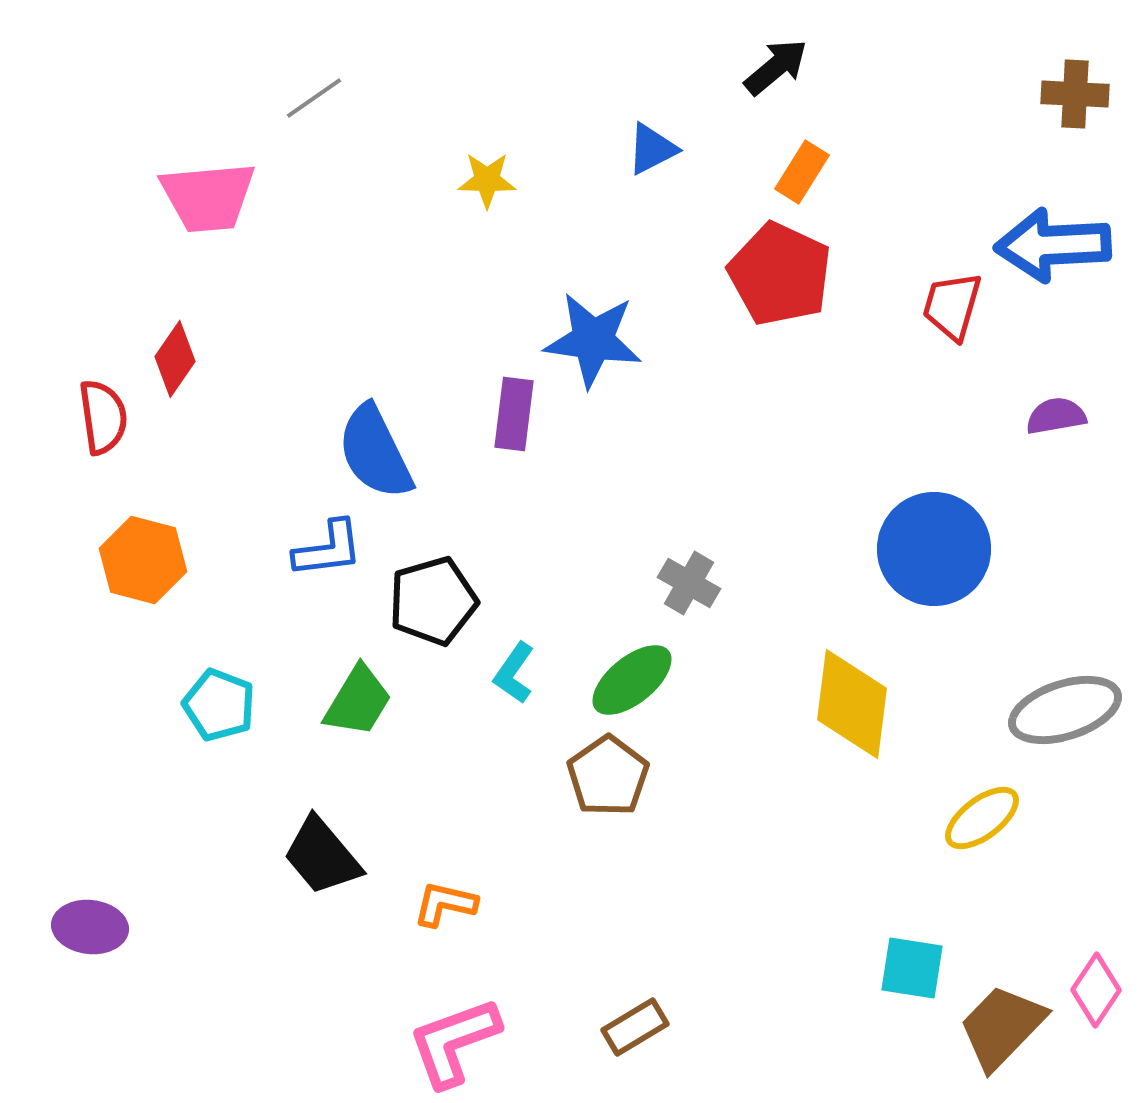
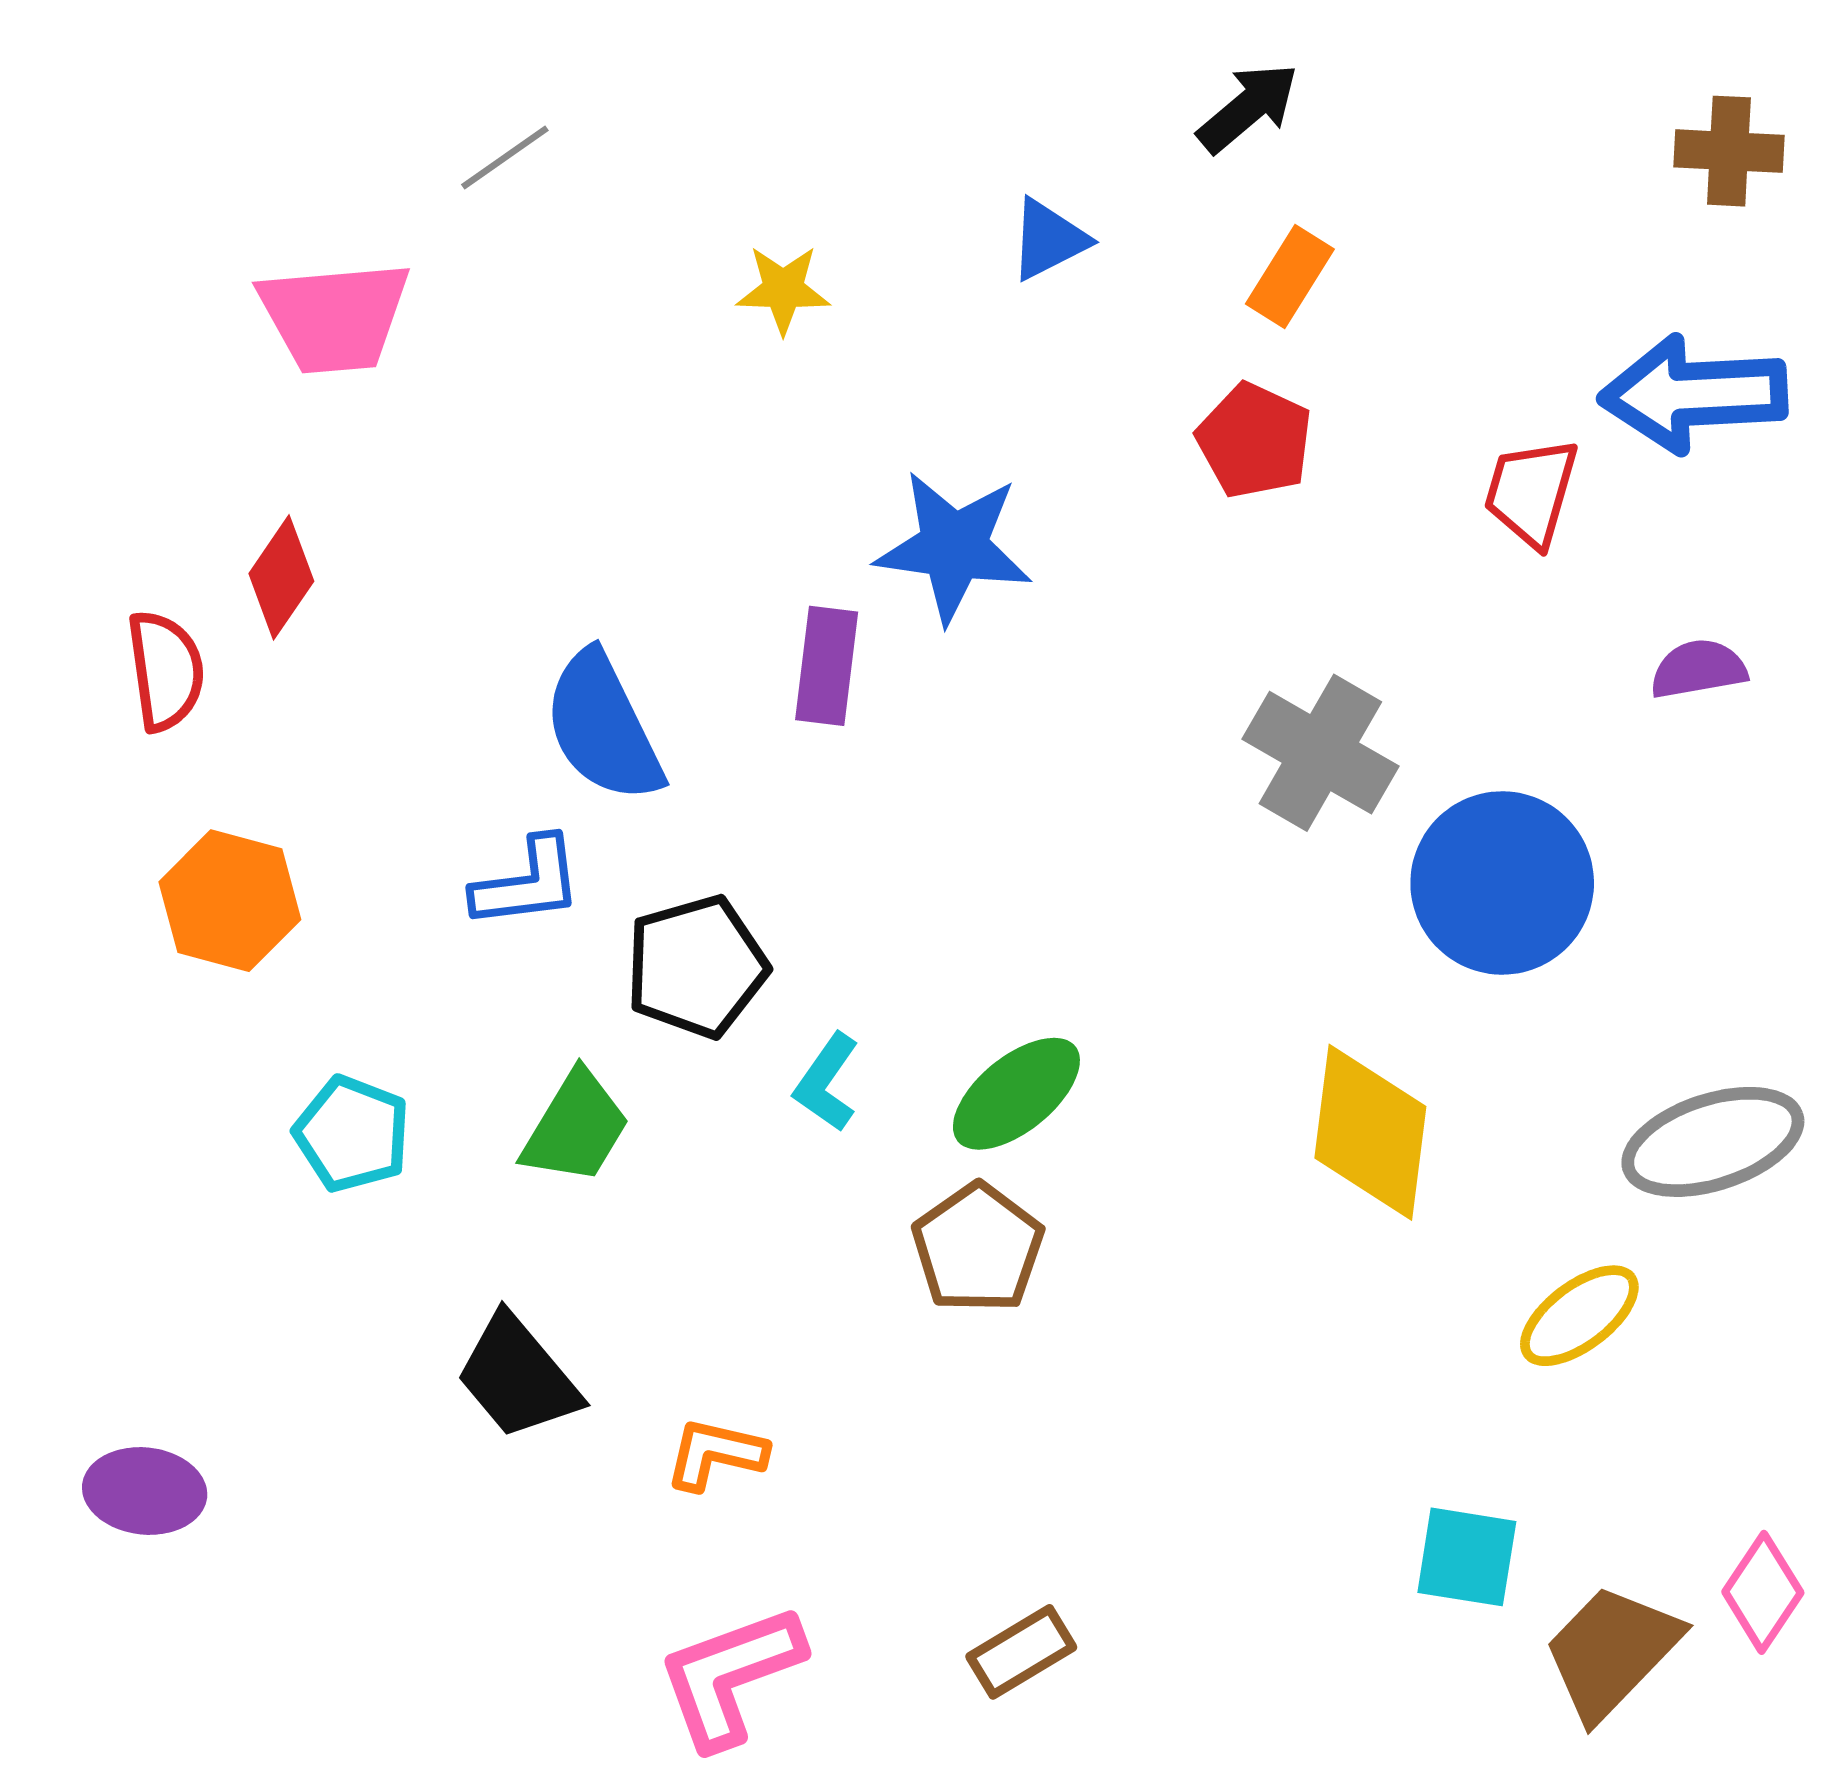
red pentagon: (780, 274) -> (1254, 441), size x0.7
gray cross: (689, 583) -> (1320, 753), moved, size x1.5

